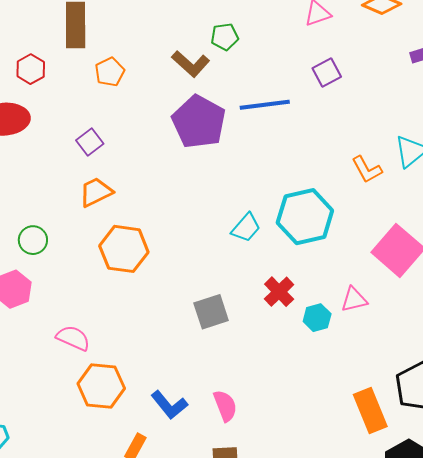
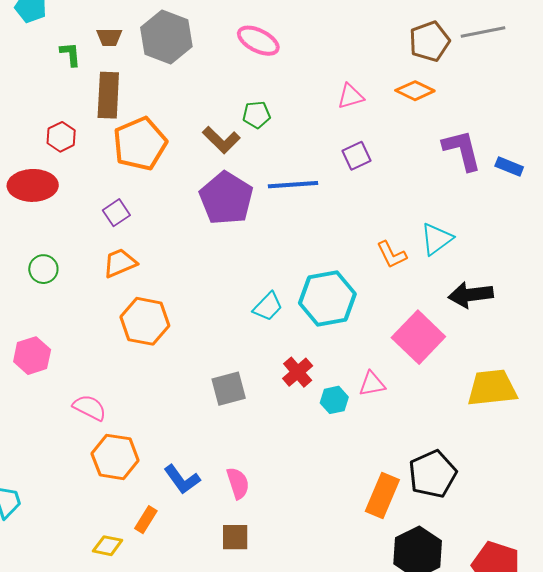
orange pentagon: (110, 72) -> (140, 144), size x1.8
green circle: (33, 240) -> (43, 269), moved
orange rectangle: (370, 411) -> (382, 496), turned 42

